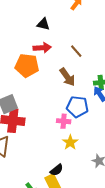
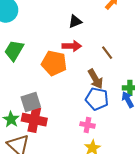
black triangle: (43, 24) -> (75, 21), turned -40
blue pentagon: (77, 107) -> (97, 99), moved

